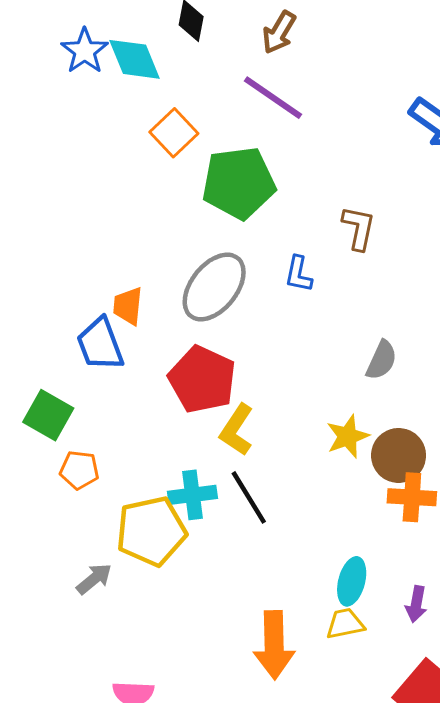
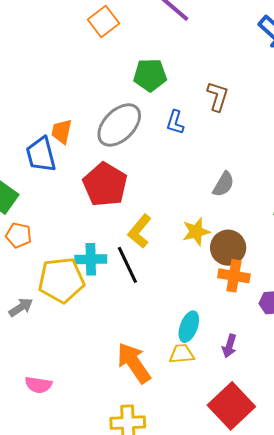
green pentagon: (239, 183) -> (150, 75), moved, size x0.7
yellow L-shape: (237, 430) -> (140, 231), moved
orange arrow: (274, 645) -> (134, 363), turned 141

